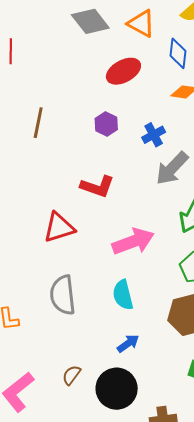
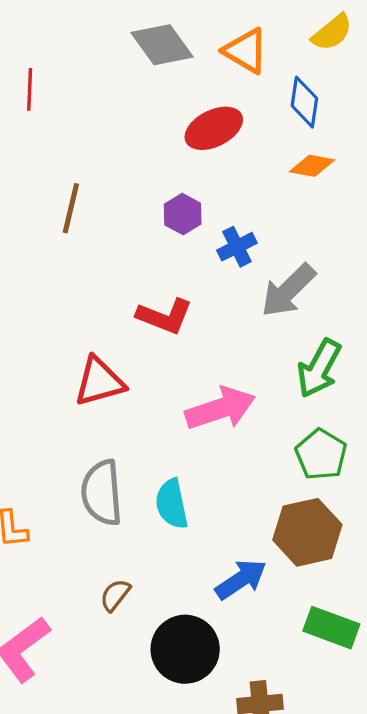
blue cross: (154, 135) -> (237, 247), moved
cyan semicircle: (123, 295) -> (172, 504), moved
blue arrow: (128, 343) -> (241, 579), moved, size x1.4
brown semicircle: (71, 375) -> (115, 595), moved

